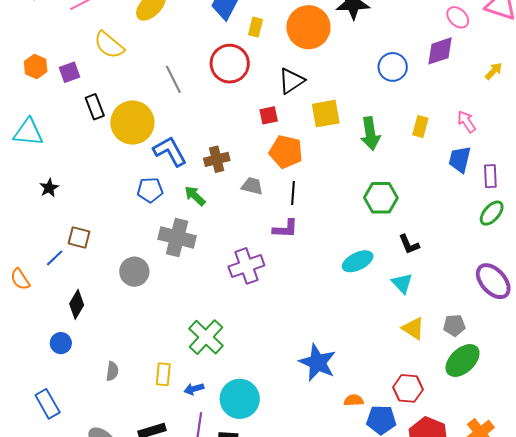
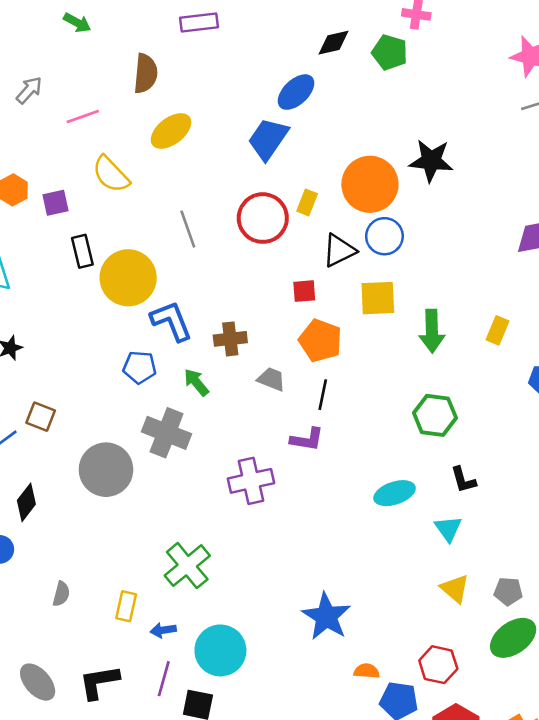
yellow rectangle: (255, 27) -> (307, 202), moved
blue circle: (393, 67) -> (384, 236), moved
gray circle: (134, 272) -> (106, 470), size x1.4

